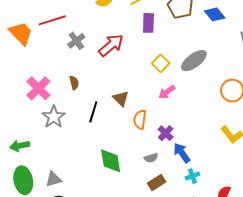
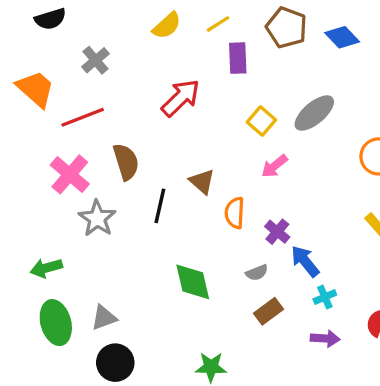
red line: (52, 20) -> (83, 117), moved
gray cross: (76, 41) -> (96, 60), moved
brown semicircle: (74, 83) -> (126, 162), size x1.6

